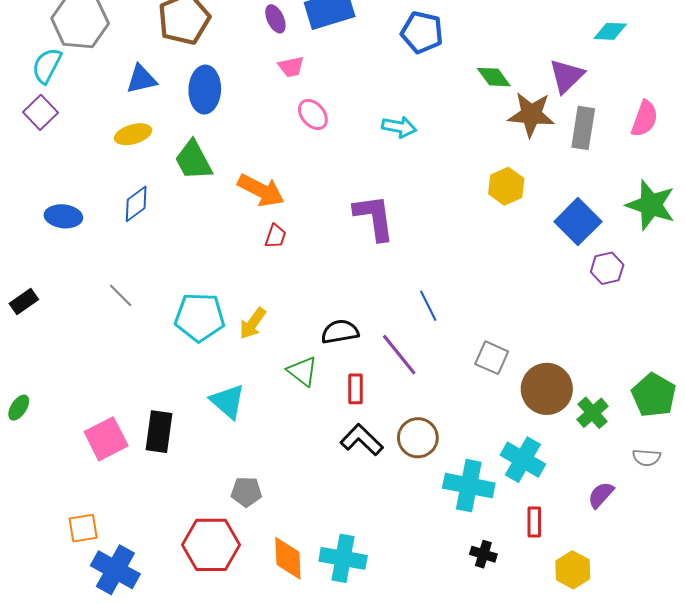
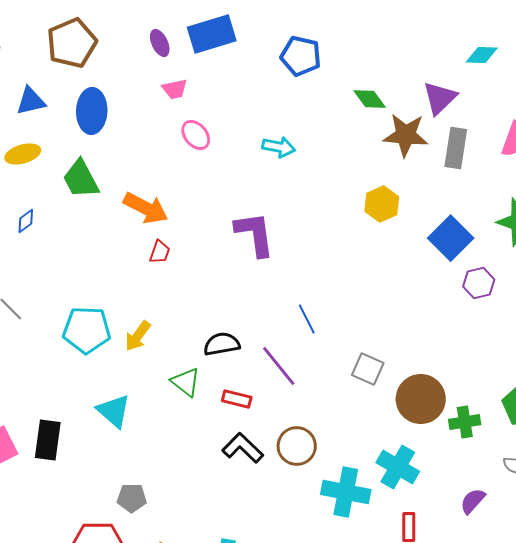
blue diamond: (136, 204) -> (26, 221), size x0.7
red rectangle: (356, 389) -> (237, 399), turned -76
green cross: (593, 413) -> (465, 422), turned 32

